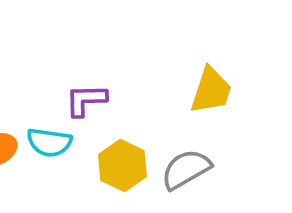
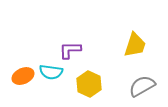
gray semicircle: (186, 169) -> (142, 86), moved

